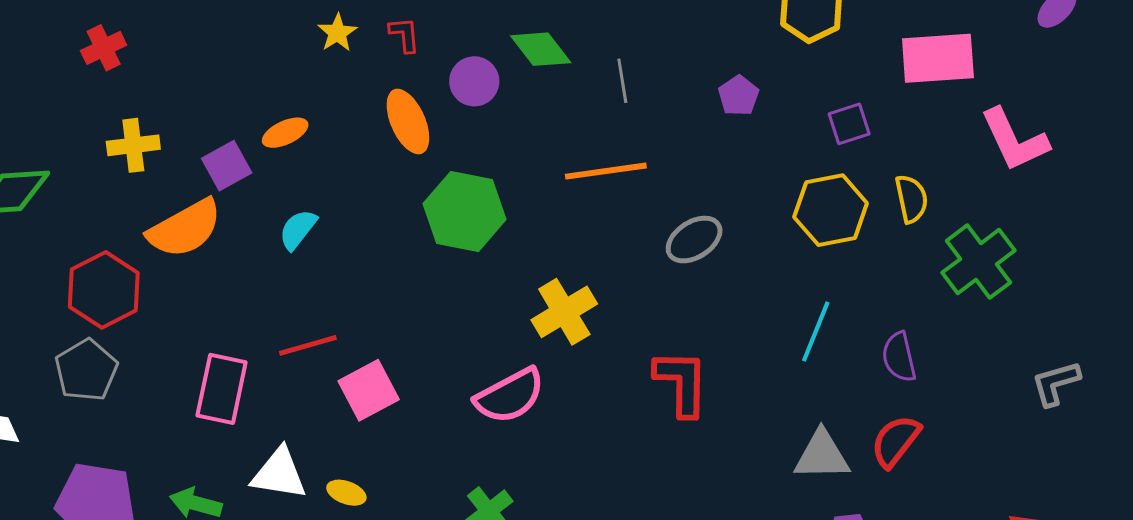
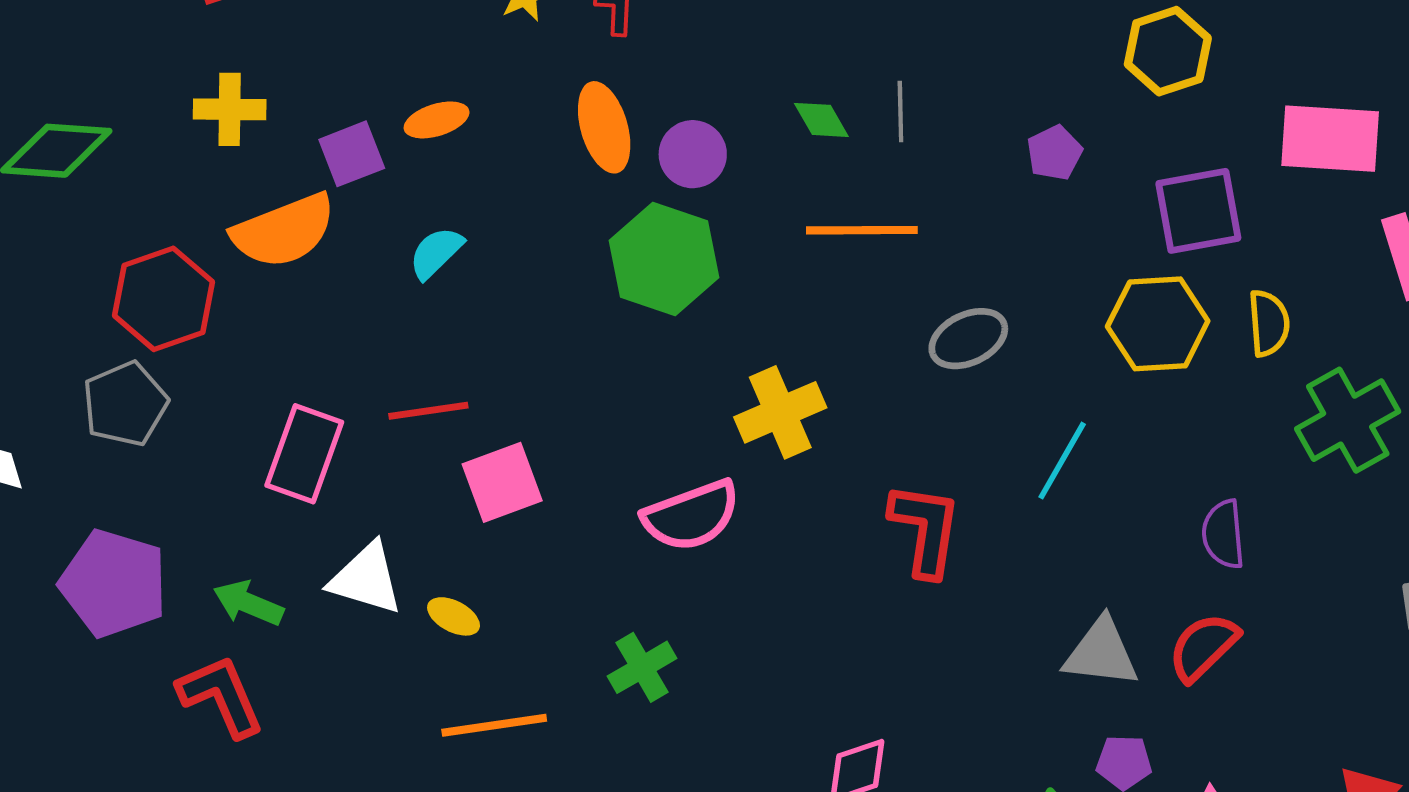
green diamond: (541, 49) -> (821, 120), moved, size x0.7
purple circle: (474, 81) -> (693, 154), moved
purple square: (849, 124) -> (1198, 211), size x1.6
cyan line: (816, 331) -> (1062, 461), moved

